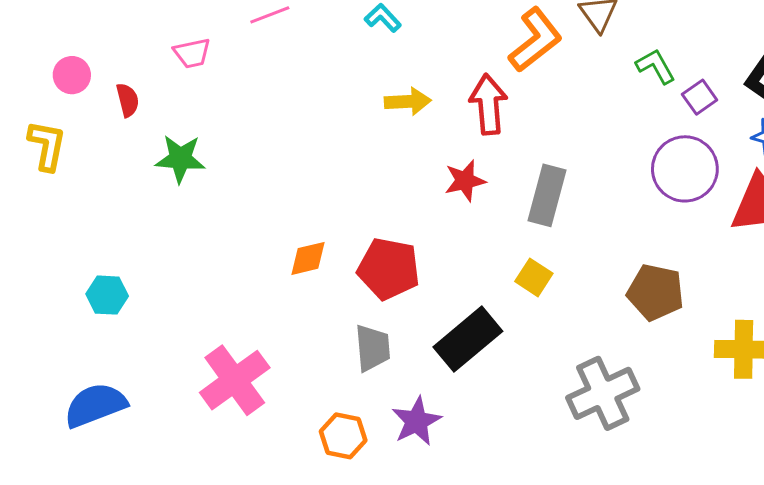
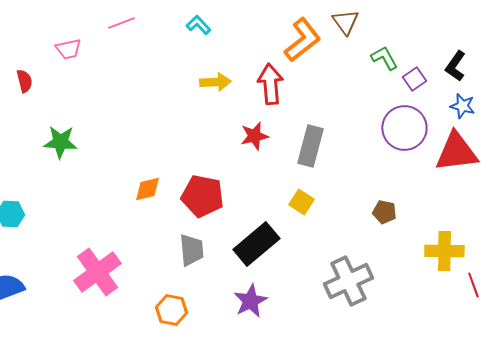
green star: (180, 159) -> (60, 142), moved
brown pentagon: (656, 292) -> (384, 212), size x0.6
purple star: (417, 421) -> (250, 301), moved

